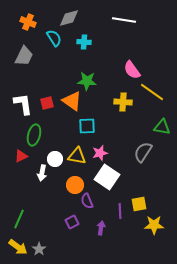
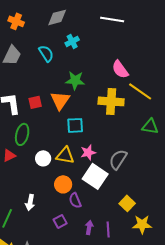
cyan semicircle: (54, 38) -> (46, 53), moved
cyan cross: (84, 42) -> (72, 41), turned -32
orange triangle: (72, 101) -> (60, 100), turned 30
yellow cross: (123, 102) -> (111, 101), size x1.4
gray semicircle: (143, 152) -> (118, 159), moved
white arrow: (42, 173) -> (30, 202), moved
yellow square: (139, 204) -> (127, 203), turned -35
purple line: (120, 211) -> (108, 229), moved

